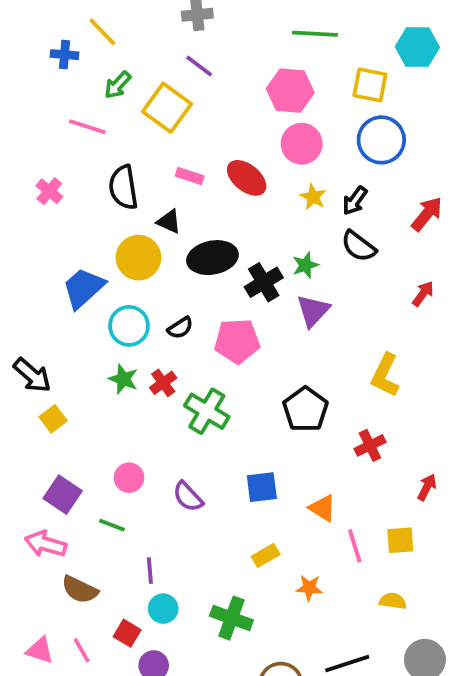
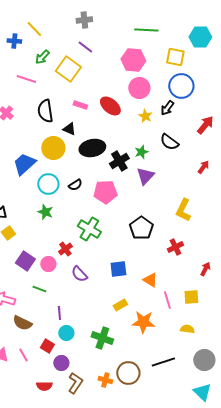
black arrow: (355, 201) -> (167, 108), moved
red cross: (163, 383) -> (65, 249), moved
purple square: (63, 495) -> (25, 261), moved
orange star: (309, 588) -> (143, 322), size x1.6

